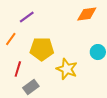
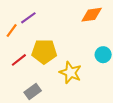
orange line: (11, 39) -> (12, 30), moved
red line: (18, 69) -> (19, 60), moved, turned 35

